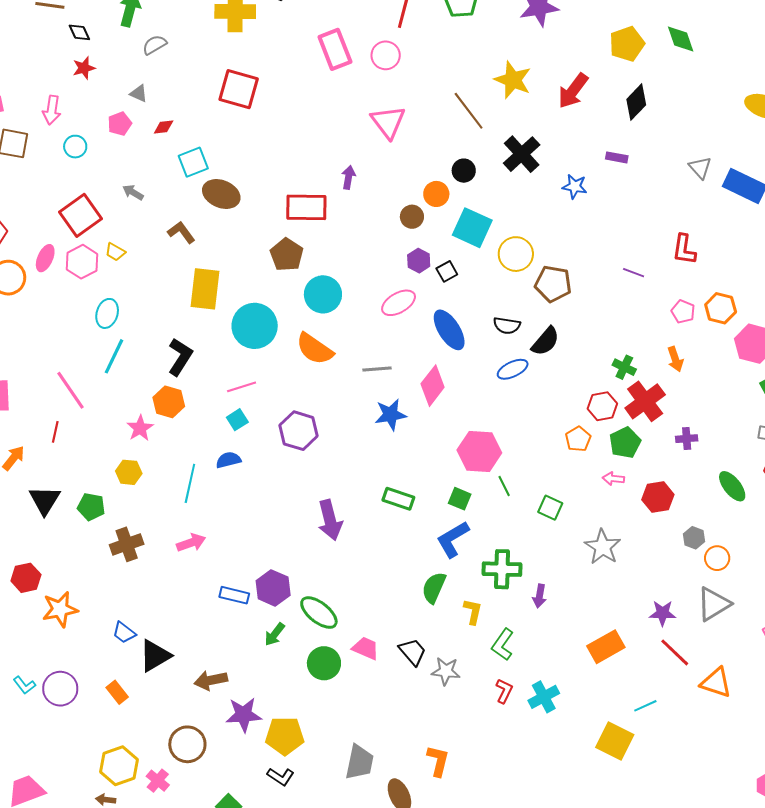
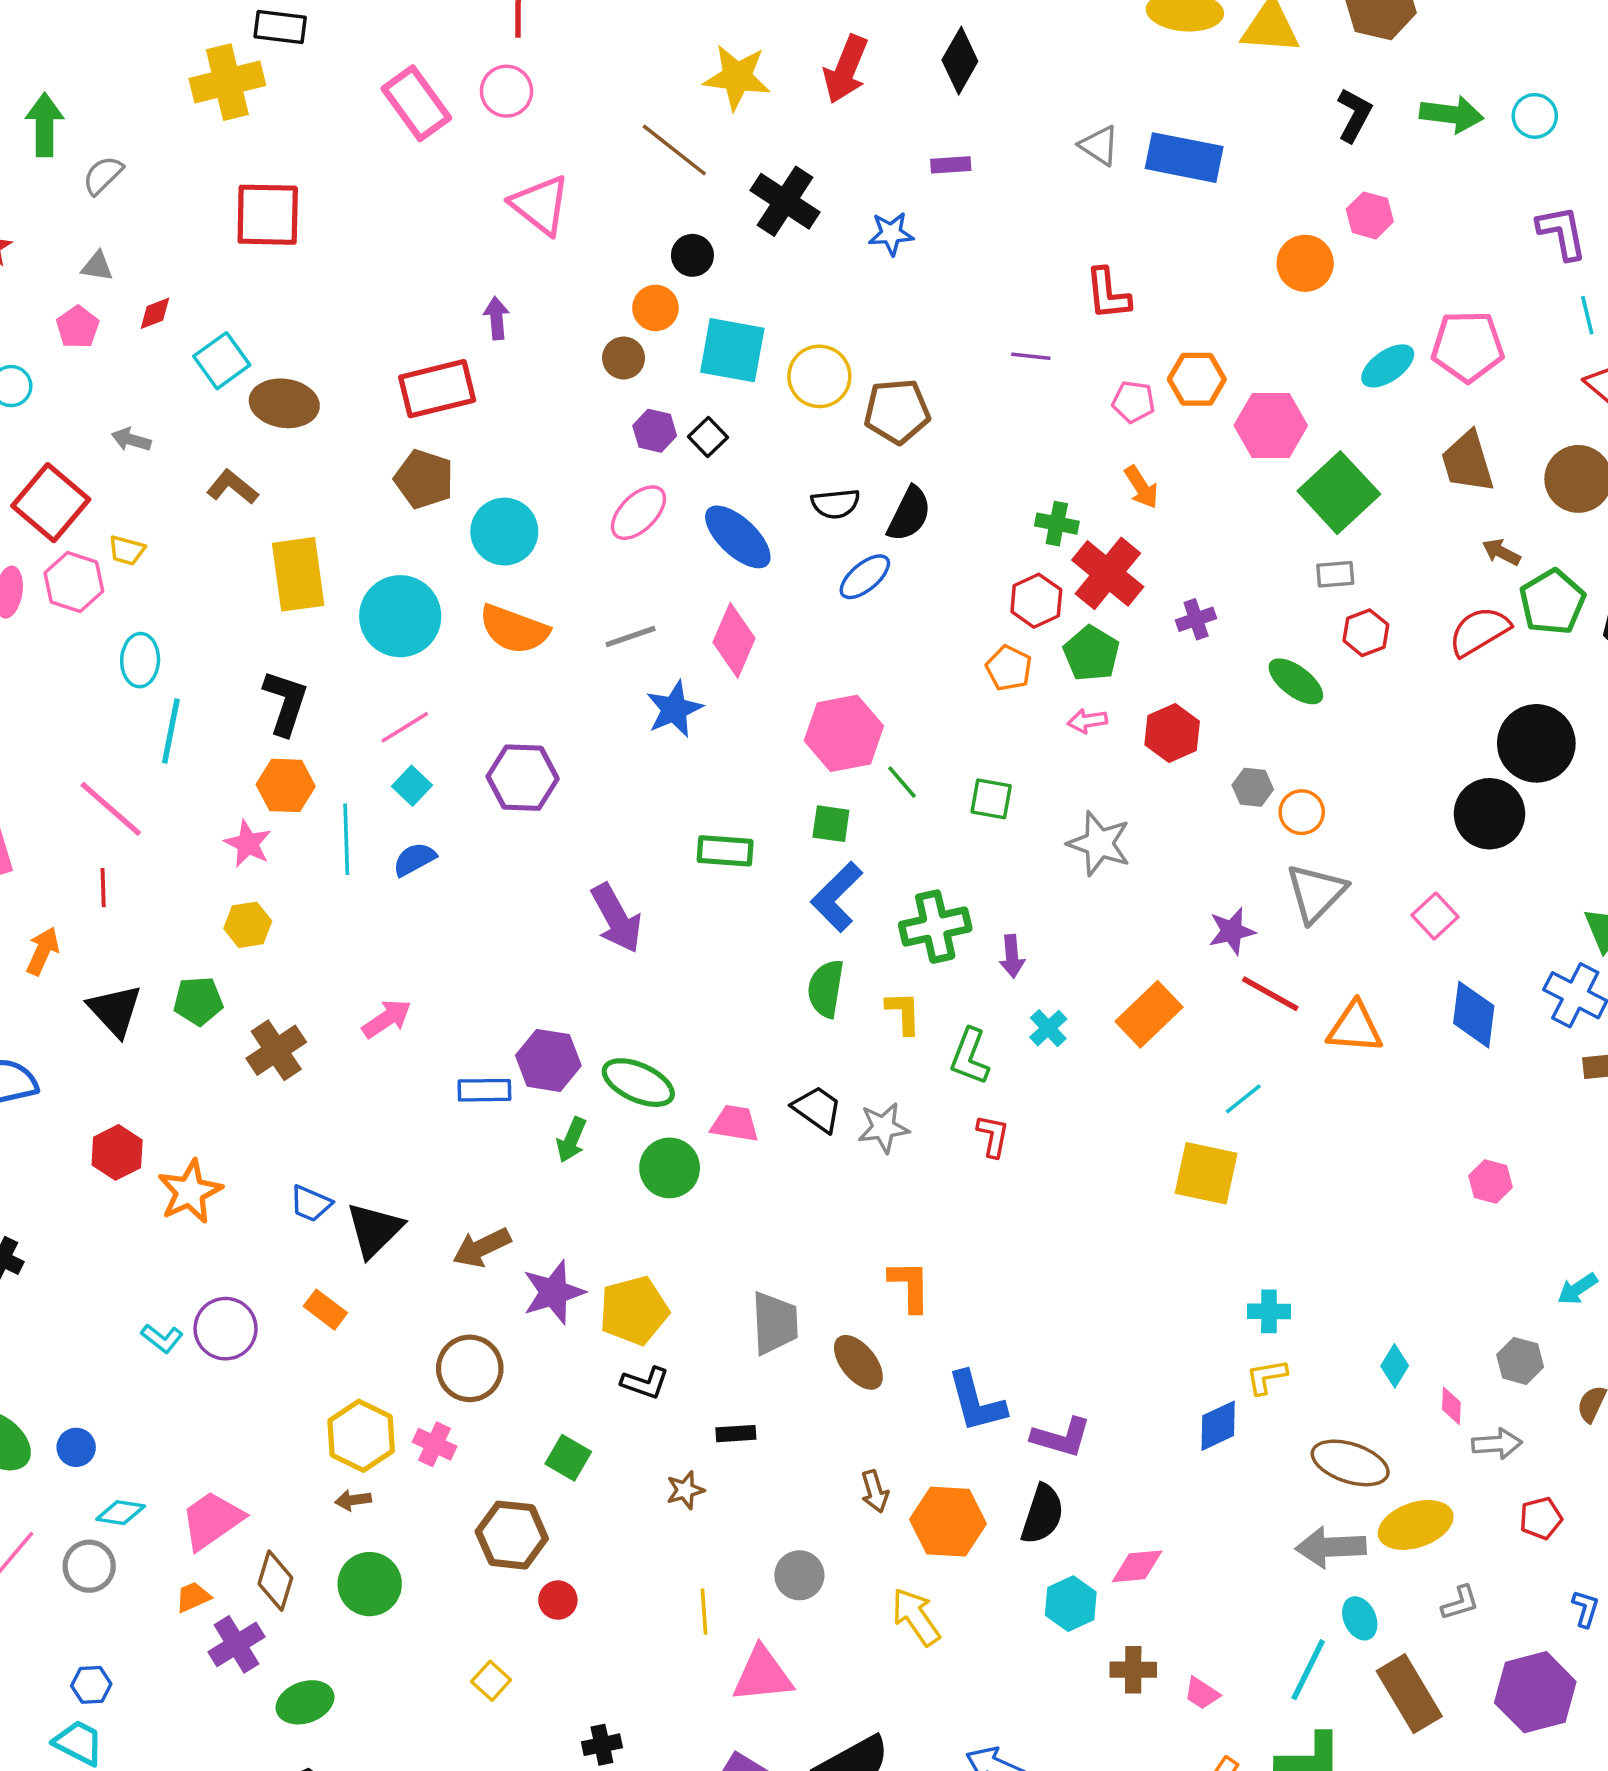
cyan line: (190, 483) -> (346, 839), moved
cyan cross: (544, 697) -> (1048, 1028), moved, size x0.7

